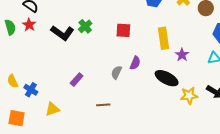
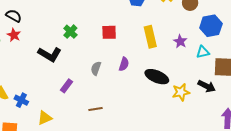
black L-shape: (62, 33) -> (50, 54), moved
purple star: (182, 55) -> (180, 41), moved
gray semicircle: (116, 72) -> (96, 68), moved

